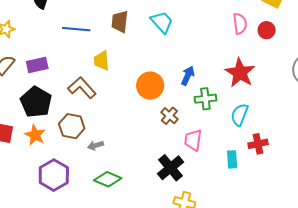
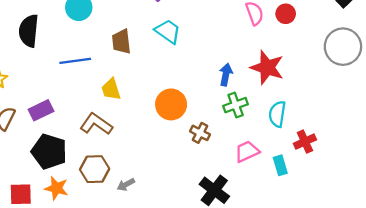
blue arrow: (188, 76) -> (226, 74), moved
pink trapezoid: (193, 140) -> (247, 151), moved, turned 70

